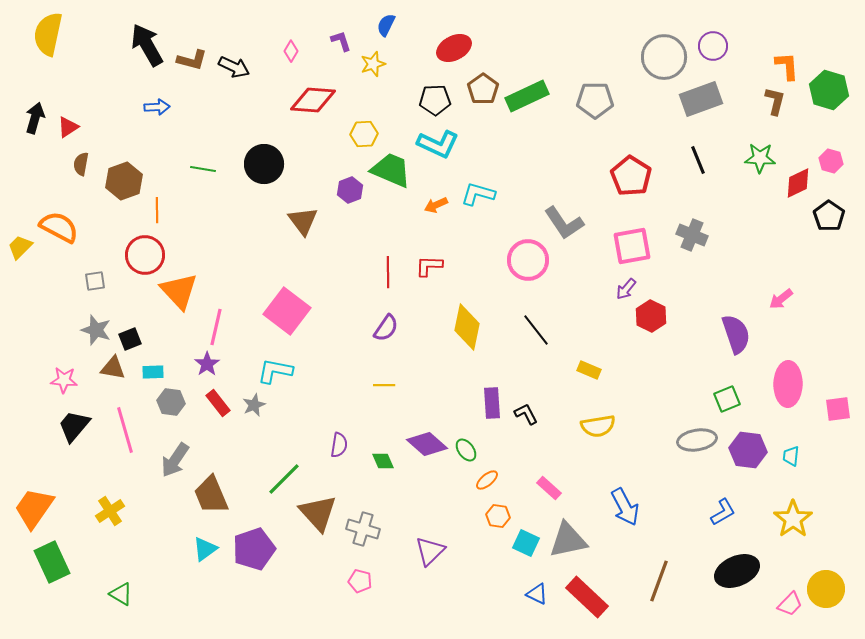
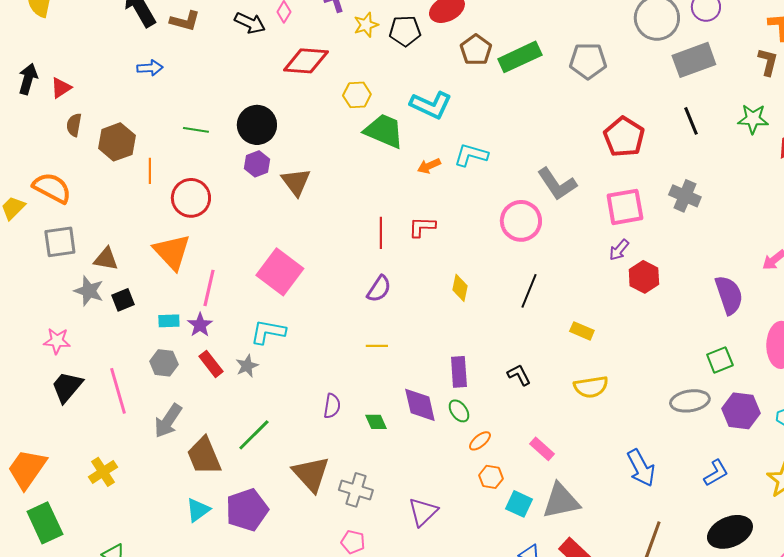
black arrow: (234, 67) -> (250, 23), moved
black pentagon: (435, 100) -> (405, 31), moved
purple hexagon: (350, 190) -> (257, 164), moved
red circle: (145, 255) -> (191, 198), moved
gray square: (95, 281) -> (60, 242), moved, size x1.6
yellow diamond: (467, 327) -> (460, 288), size x0.6
black line: (536, 330) -> (529, 291), turned 60
brown triangle: (113, 368) -> (106, 259), moved
cyan rectangle: (153, 372) -> (169, 321), moved
purple rectangle: (492, 403) -> (459, 372), moved
purple diamond: (427, 444) -> (420, 405), turned 36
green line: (284, 479) -> (254, 435), moved
blue arrow: (625, 507) -> (641, 468), moved

